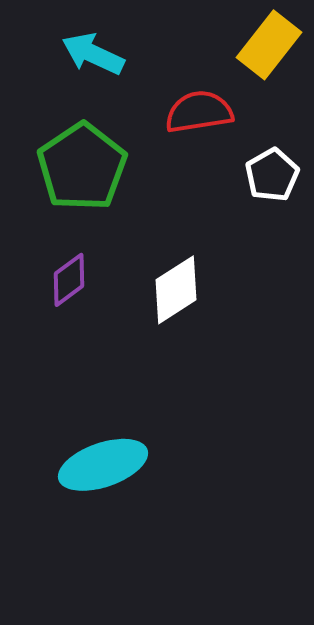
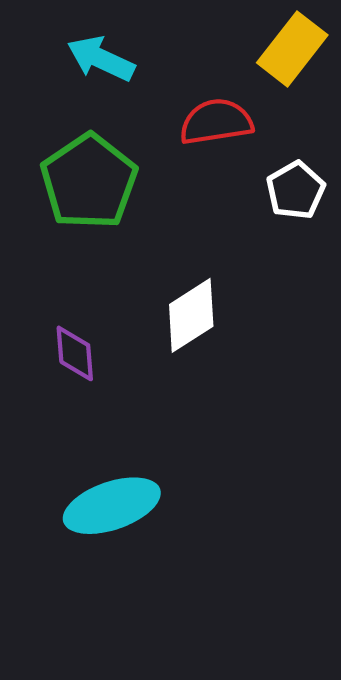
purple diamond: (69, 280) -> (75, 353), moved, turned -58

